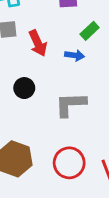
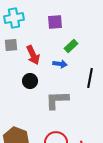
black circle: (24, 88) -> (30, 81), moved

